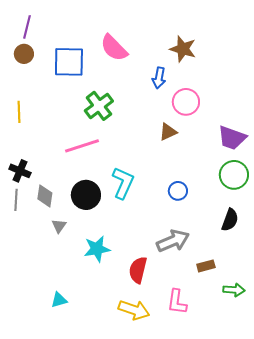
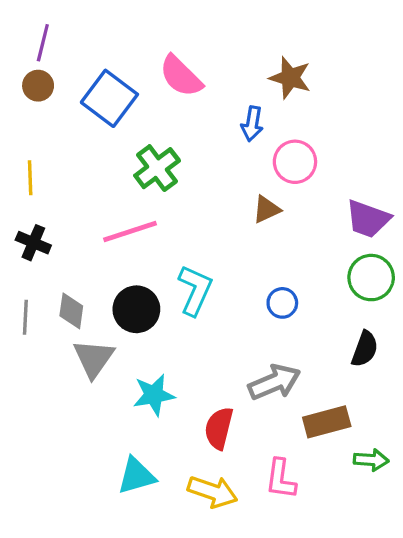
blue square: (69, 62) -> (109, 98), turned 36
black cross: (20, 171) -> (33, 243), moved
gray triangle: (59, 226) -> (94, 358), size x1.8
brown rectangle: (206, 266) -> (327, 422), size x1.6
cyan triangle: (59, 300) -> (136, 476), moved, size x1.5

